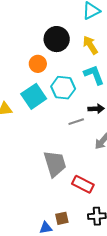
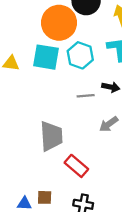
orange circle: (38, 64) -> (59, 23), size x1.8
cyan square: (34, 96) -> (46, 57), turned 30

